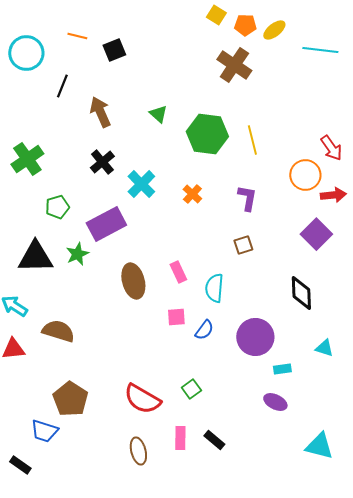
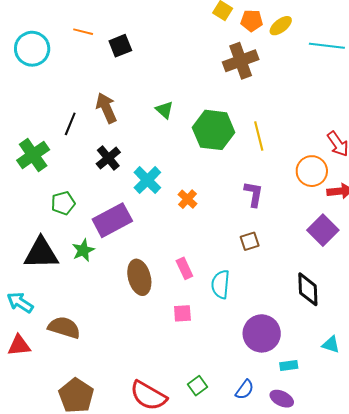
brown cross: (234, 65) -> (241, 61), turned 36
black line: (62, 86) -> (70, 124), moved
orange cross: (192, 194) -> (187, 199), moved
blue semicircle: (204, 330) -> (245, 390), moved

